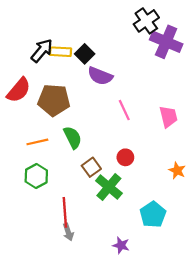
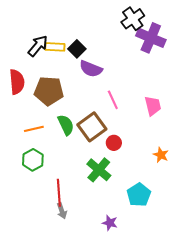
red semicircle: (19, 90) -> (17, 82), turned -45
brown square: (91, 167) -> (92, 127), moved, size x1.6

